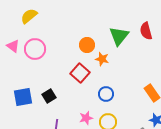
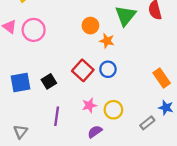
red square: (80, 73) -> (83, 70), moved
blue circle: (106, 94) -> (108, 69), moved

